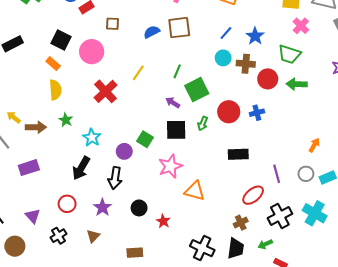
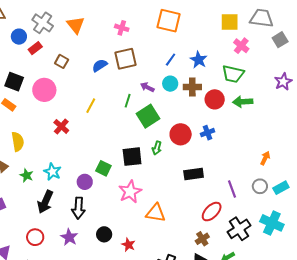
brown square: (112, 24) -> (62, 61), turned 32
yellow semicircle: (55, 90) -> (18, 142), moved
red cross: (106, 91) -> (61, 126), size x0.7
purple arrow: (173, 102) -> (147, 87), moved
green star: (66, 120) -> (27, 175), moved

